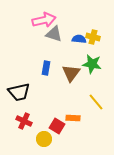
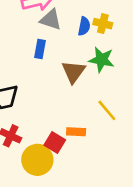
blue semicircle: (79, 39) -> (84, 26), turned 96
blue rectangle: (46, 68) -> (40, 49), moved
yellow circle: (44, 139) -> (37, 160), size x1.5

